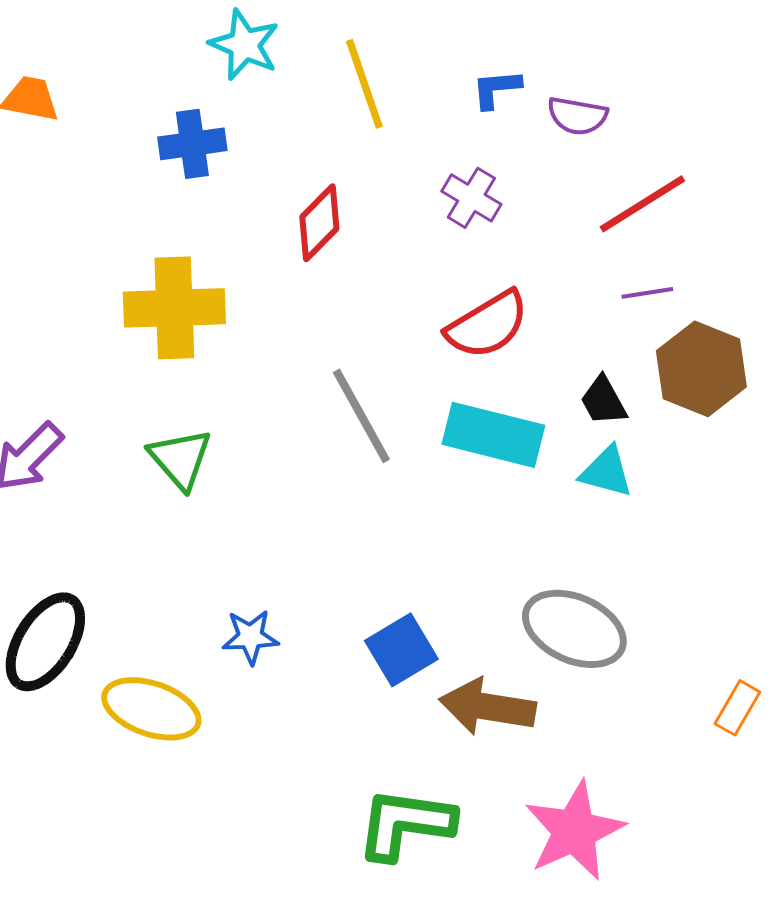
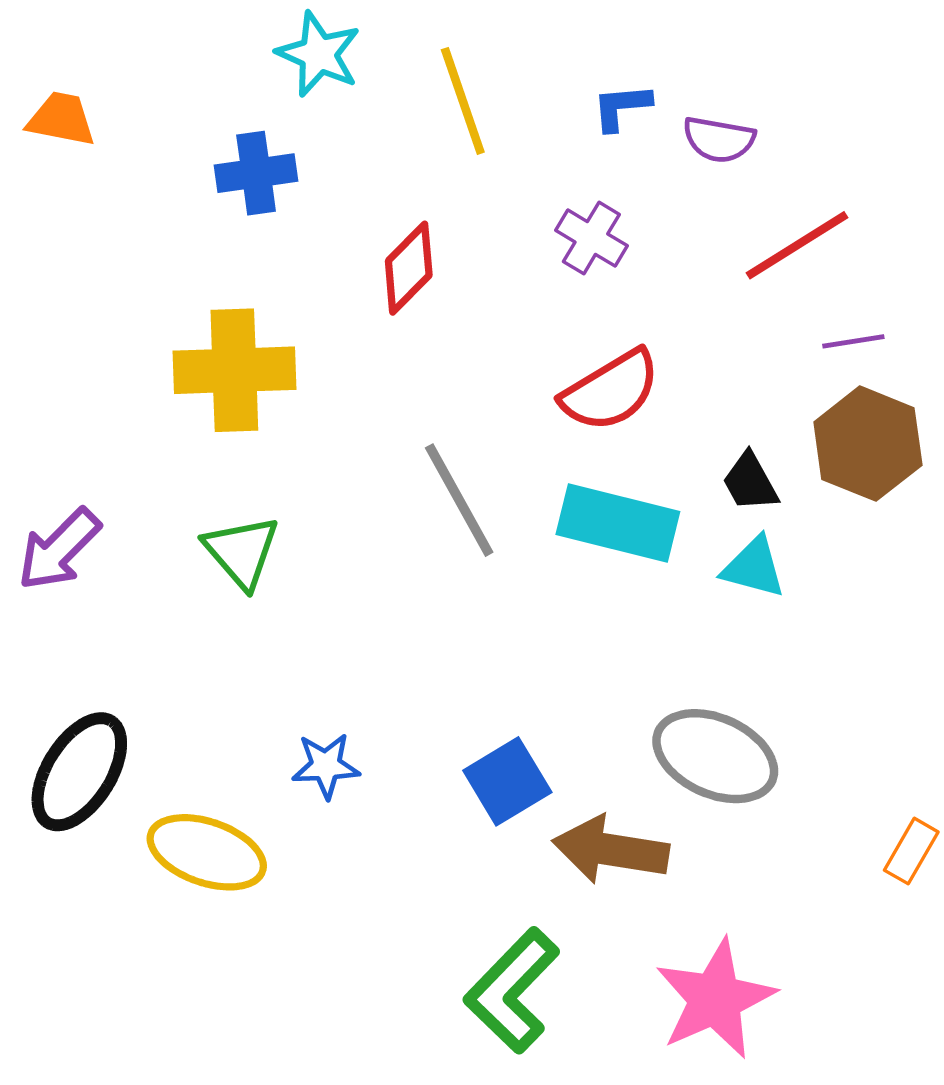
purple line: (647, 293) -> (853, 341), moved
green L-shape: (405, 824) -> (512, 991), turned -54

